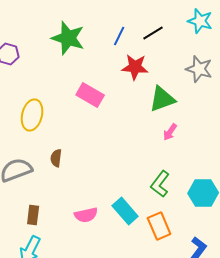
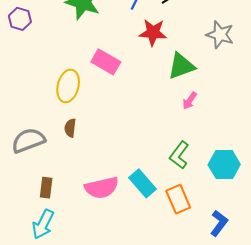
yellow ellipse: (32, 115) -> (68, 86), moved
pink semicircle: (86, 215) -> (102, 188), size x1.4

